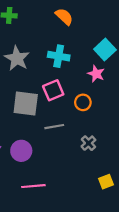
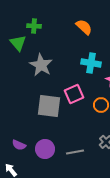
cyan cross: (59, 56) -> (91, 63), moved
gray line: (54, 127) -> (75, 152), moved

